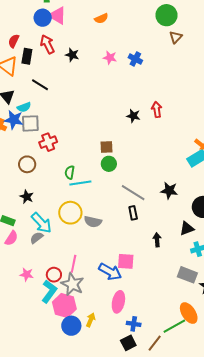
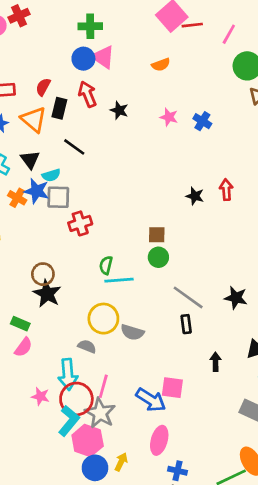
brown circle: (27, 164) -> (43, 274), moved
black star: (27, 197) -> (47, 294), size x1.5
cyan arrow: (42, 223) -> (68, 374), moved, turned 35
gray semicircle: (37, 238) -> (87, 346), moved, turned 56
red circle: (54, 275) -> (76, 399), size x1.6

